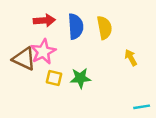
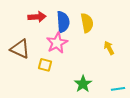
pink star: (43, 52) -> (57, 43), moved
green star: (80, 78) -> (83, 84), moved, turned -30

